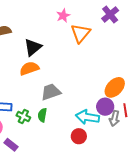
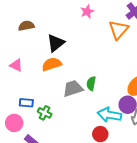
orange triangle: (80, 33) -> (119, 30), moved
green semicircle: (42, 115) -> (91, 83), moved

